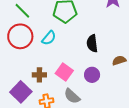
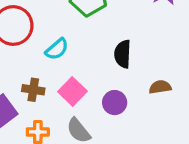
cyan semicircle: (49, 38) -> (57, 49), moved

